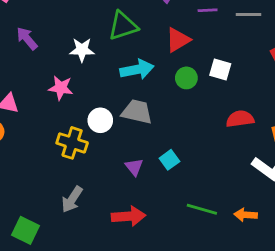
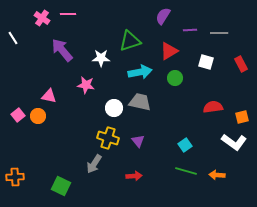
purple arrow: (27, 38) -> (62, 50), size x1.4
white square: (220, 69) -> (206, 62), moved
yellow cross: (72, 143) -> (108, 138), moved
cyan square: (169, 160) -> (185, 145), moved
red arrow: (129, 216) -> (134, 176), size x0.7

